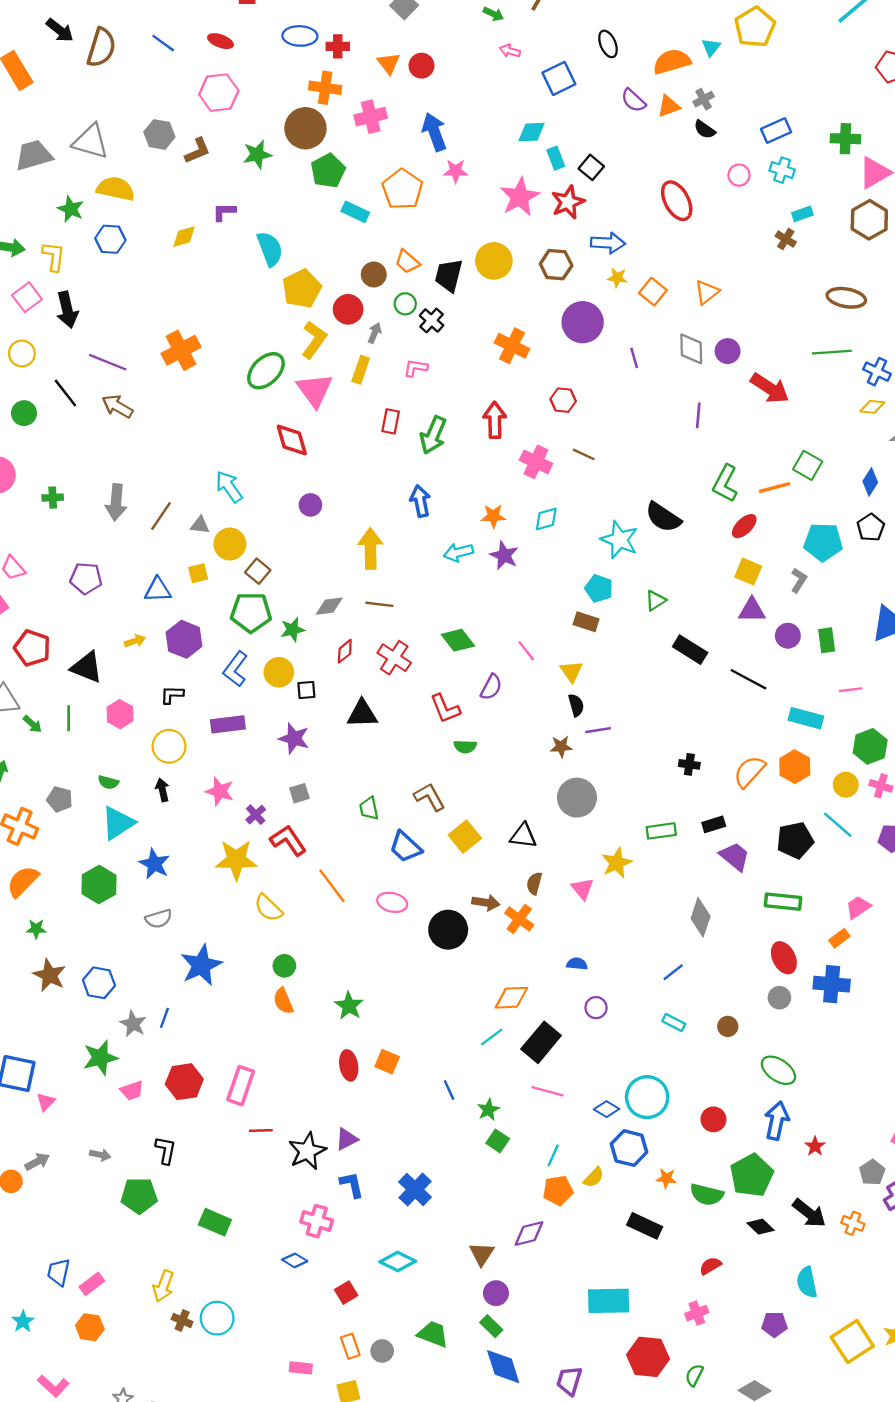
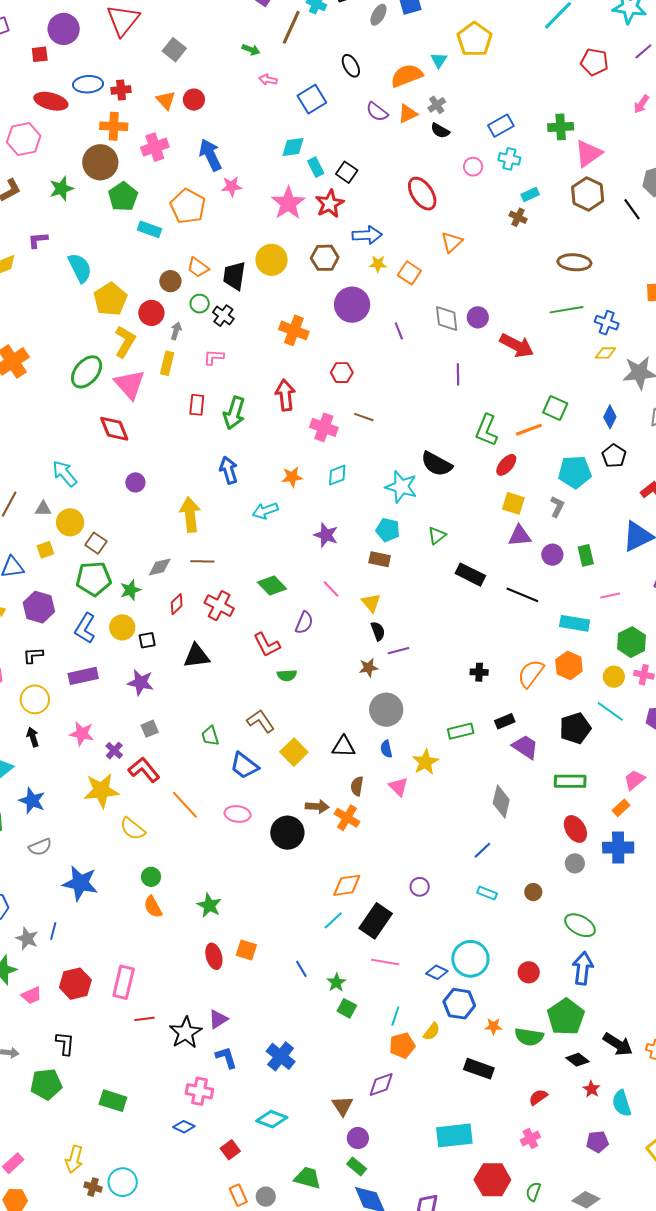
red ellipse: (220, 41) -> (51, 101), moved, size x1.5
orange triangle: (707, 292) -> (452, 242), moved
purple star: (504, 556) -> (326, 535), moved
blue semicircle: (577, 964) -> (386, 749), moved, turned -102
blue star: (201, 965) -> (80, 883), turned -30
red star: (815, 1146) -> (591, 1089), moved

